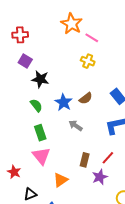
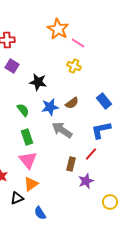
black star: (40, 79) -> (38, 82), moved
blue star: (64, 102) -> (50, 107), turned 30
gray arrow: (76, 126) -> (62, 130), size x1.5
red line: (108, 158) -> (91, 154), moved
orange triangle: (60, 180) -> (31, 184), moved

